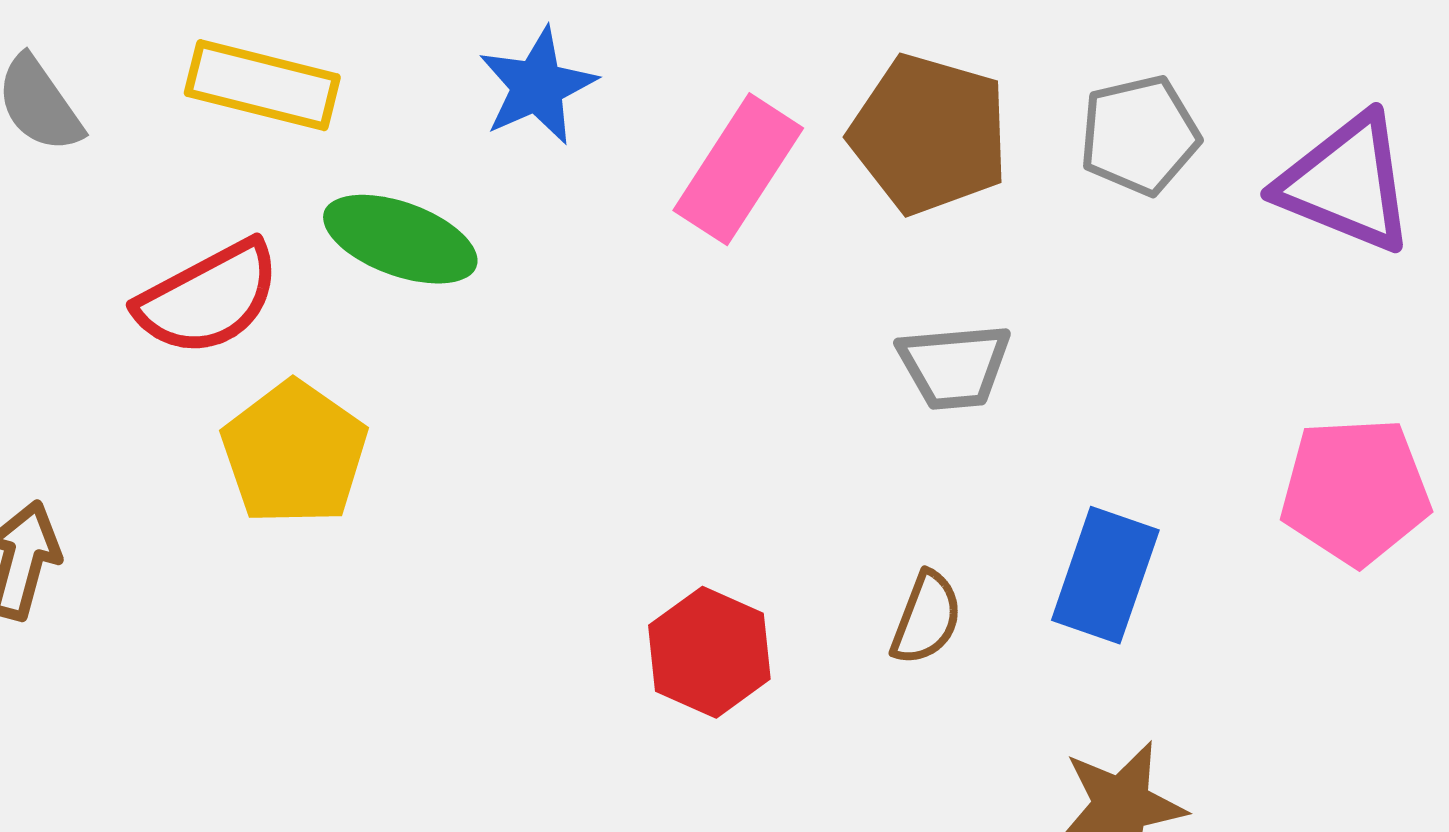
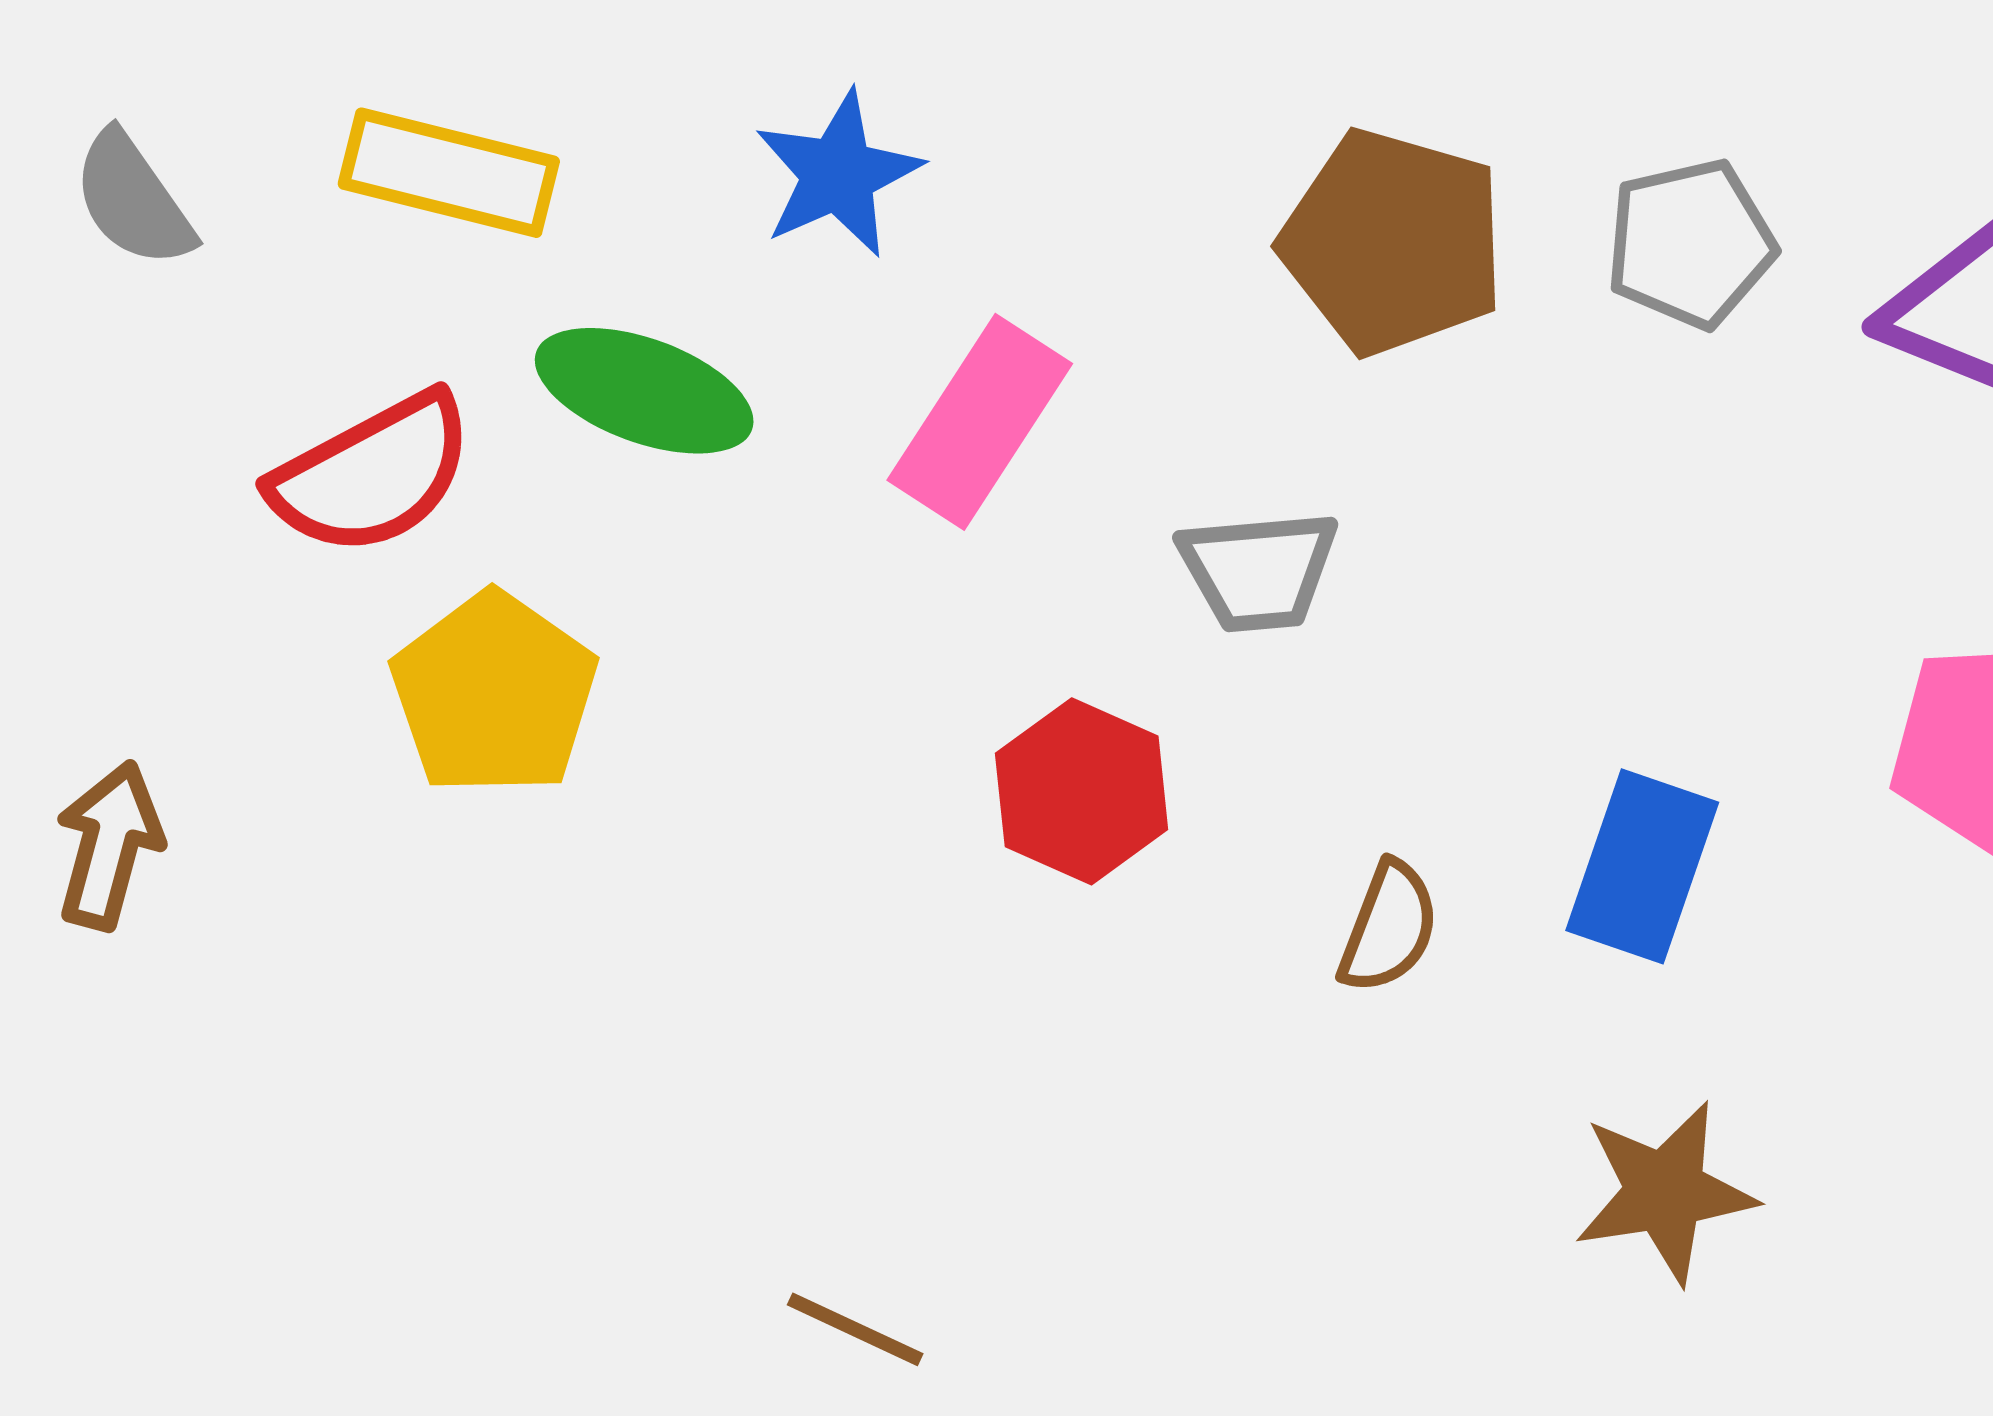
pink rectangle: (738, 169) -> (980, 422), moved
gray trapezoid: (954, 366) -> (1259, 571), moved
red hexagon: (709, 652) -> (1082, 791), moved

